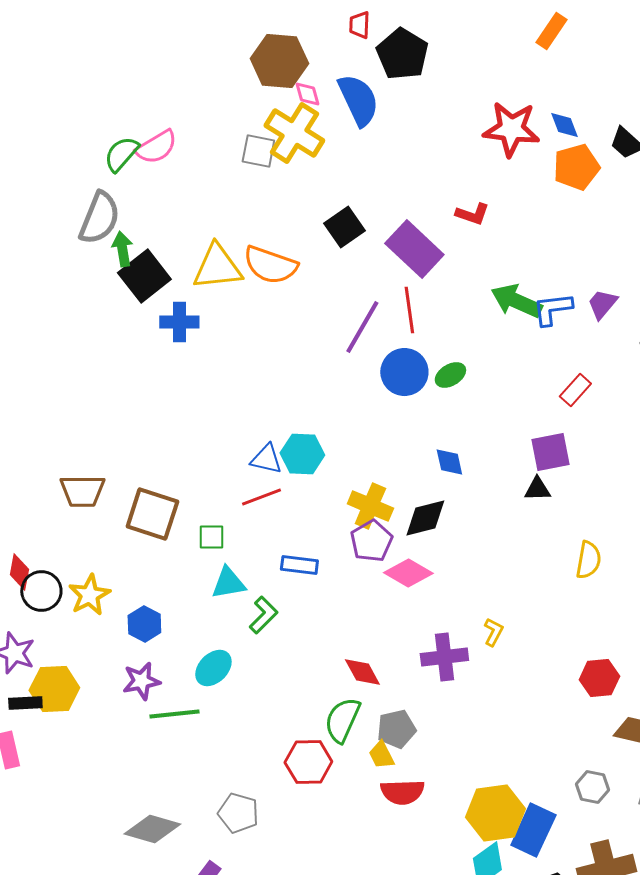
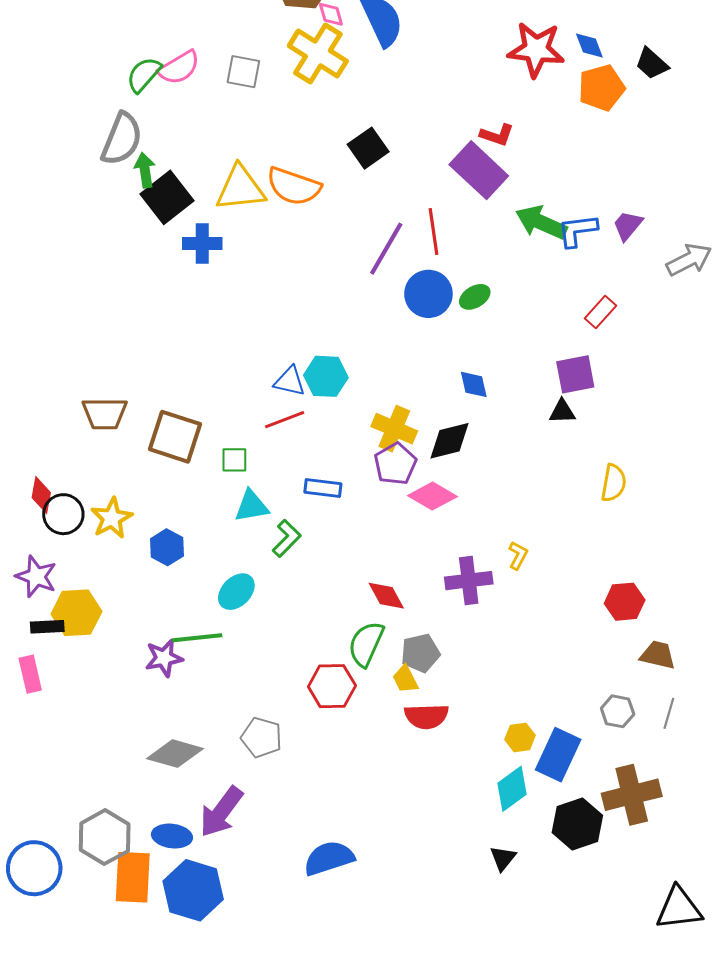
gray square: (258, 151) -> (243, 72), moved
purple rectangle: (414, 249) -> (479, 170), moved
purple star: (141, 681) -> (164, 658), moved
yellow hexagon: (495, 813) -> (520, 737), size x0.5

